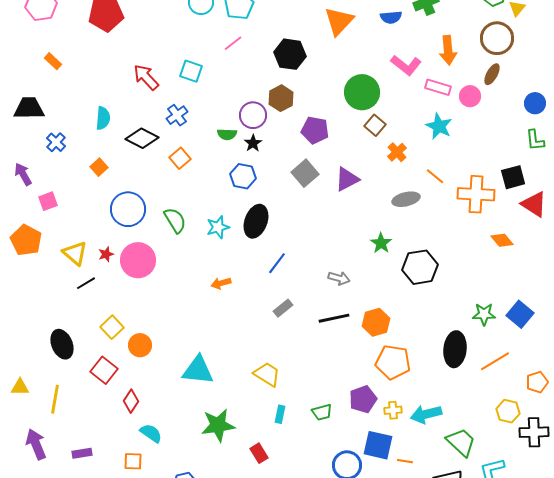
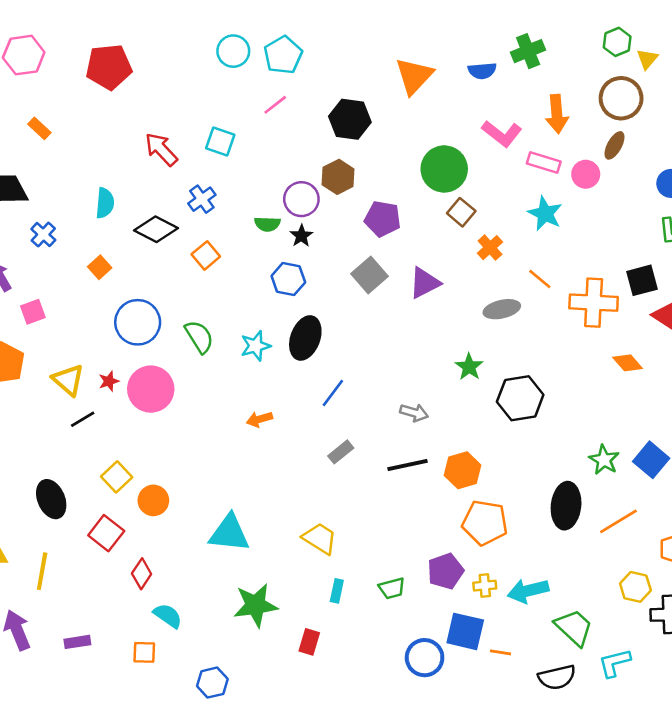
green star: (484, 314) -> (604, 460), turned 30
red rectangle: (259, 453) -> (309, 642), turned 48

